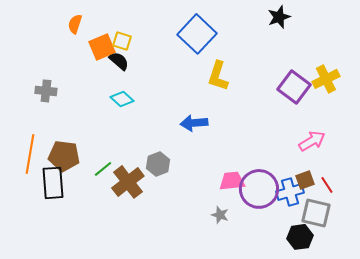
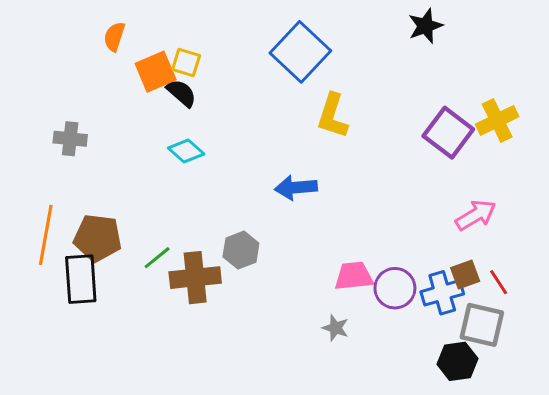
brown cross: (128, 182) -> (195, 278), turned 32
purple circle: (259, 189) -> (395, 288), size x0.7

